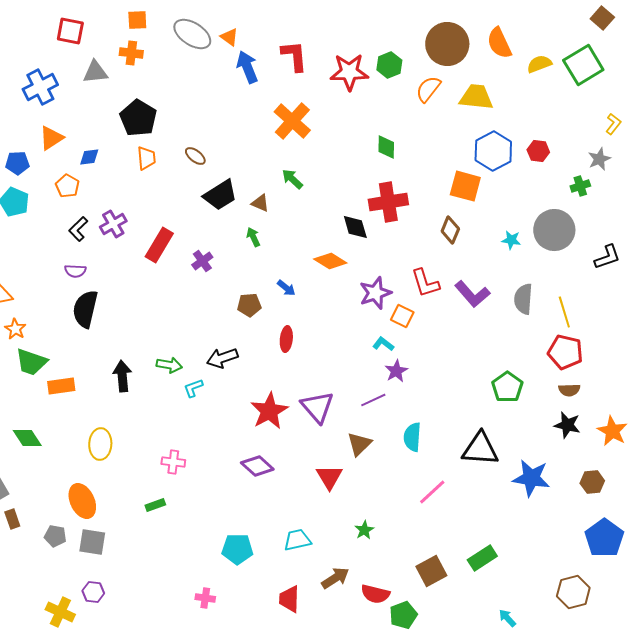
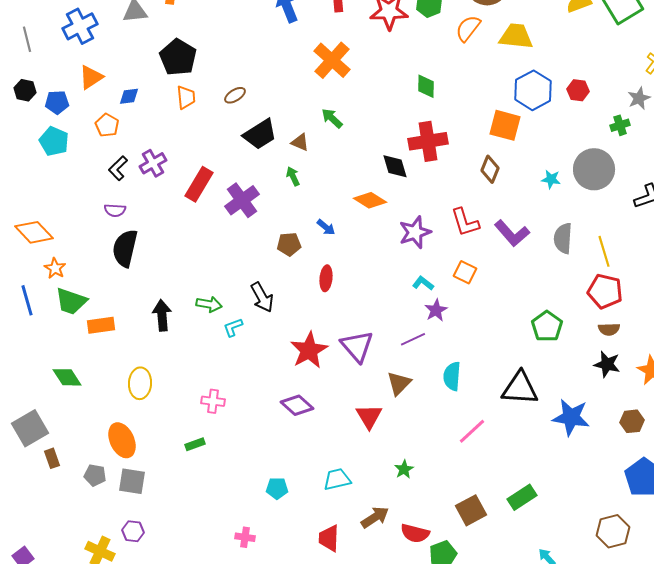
brown ellipse: (195, 156) -> (235, 95), turned -70
purple cross: (202, 261) -> (242, 200), size x1.6
orange square: (402, 316) -> (465, 272), moved
black arrow: (222, 358) -> (262, 297), turned -100
cyan pentagon: (237, 549) -> (277, 488), size x0.7

